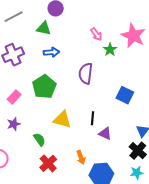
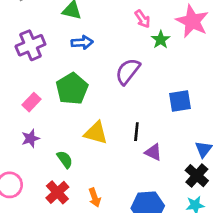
purple semicircle: (86, 73) -> (128, 71), turned 30
blue square: (125, 95) -> (180, 101), turned -36
orange arrow: (81, 157) -> (95, 198), moved
red cross: (48, 163) -> (57, 192), moved

